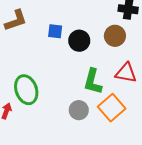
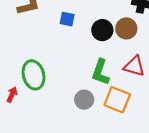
black circle: (79, 41) -> (102, 30), moved
orange square: (112, 108) -> (117, 100), turned -32

